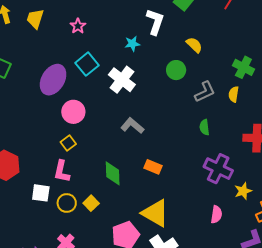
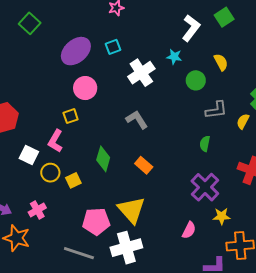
cyan star: (132, 44) -> (174, 57), moved
cyan square: (87, 64) -> (113, 47), size x0.7

